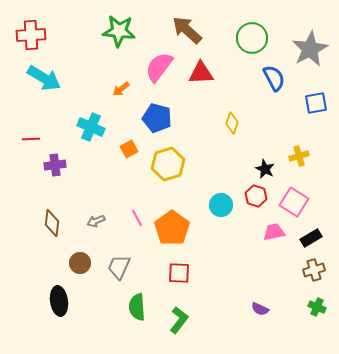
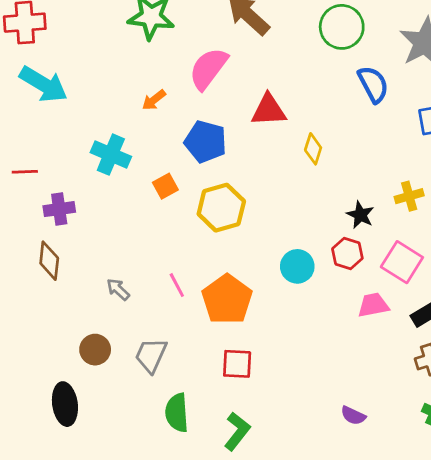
red triangle: (201, 73) -> (269, 110), moved
gray arrow: (96, 221) -> (118, 289), turned 66
brown diamond: (52, 223) -> (49, 261), moved

